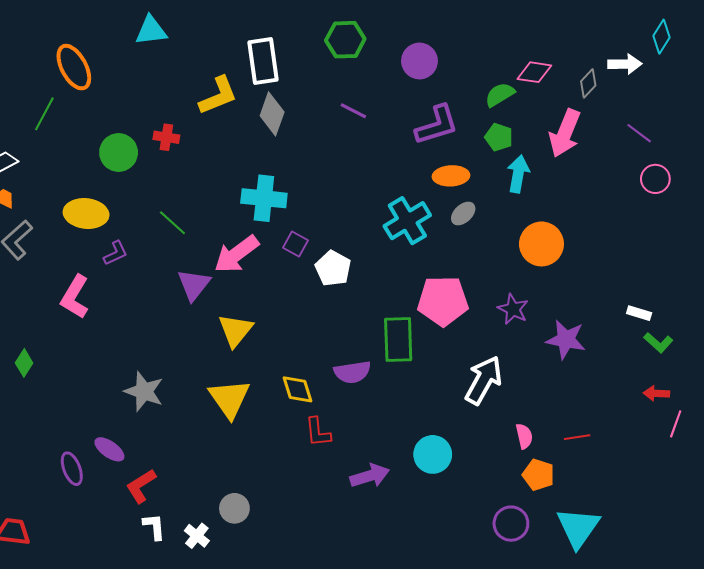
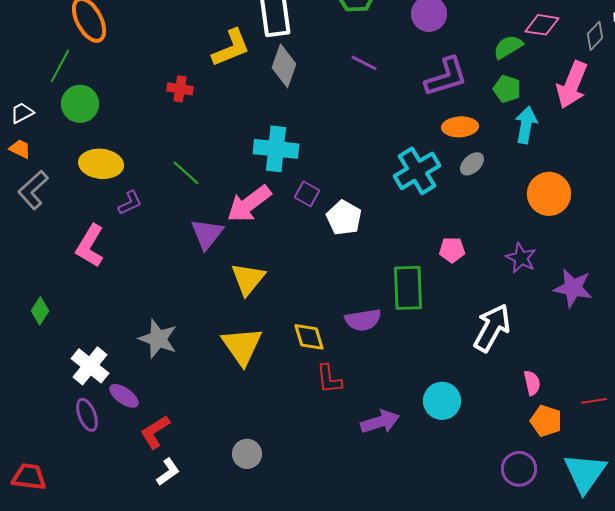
green circle: (119, 152) -> (80, 104), moved
pink pentagon: (443, 301) -> (452, 250), size x0.5
red line: (577, 437) -> (594, 401), moved
white L-shape: (154, 527) -> (168, 472), turned 60
white cross: (197, 536) -> (90, 366), moved, size x1.5

